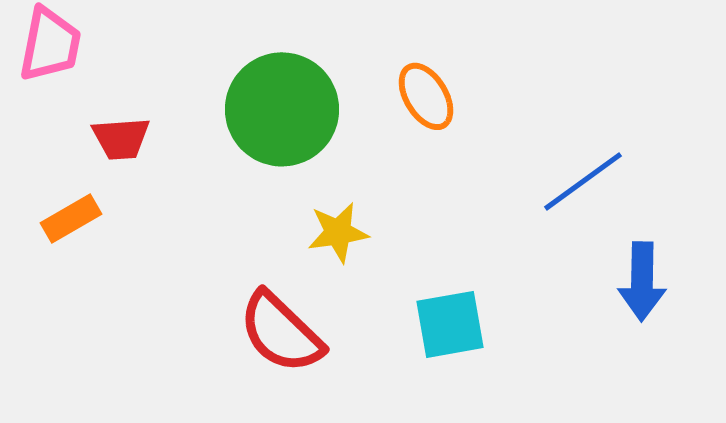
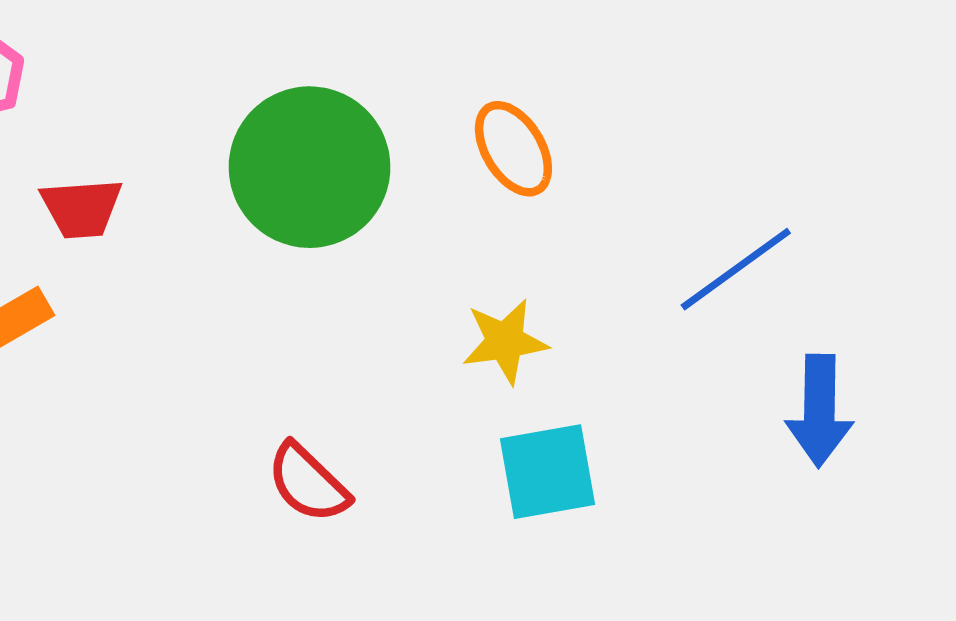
yellow star: (338, 232) -> (505, 341), moved
red semicircle: (281, 332) -> (308, 483), size x0.7

